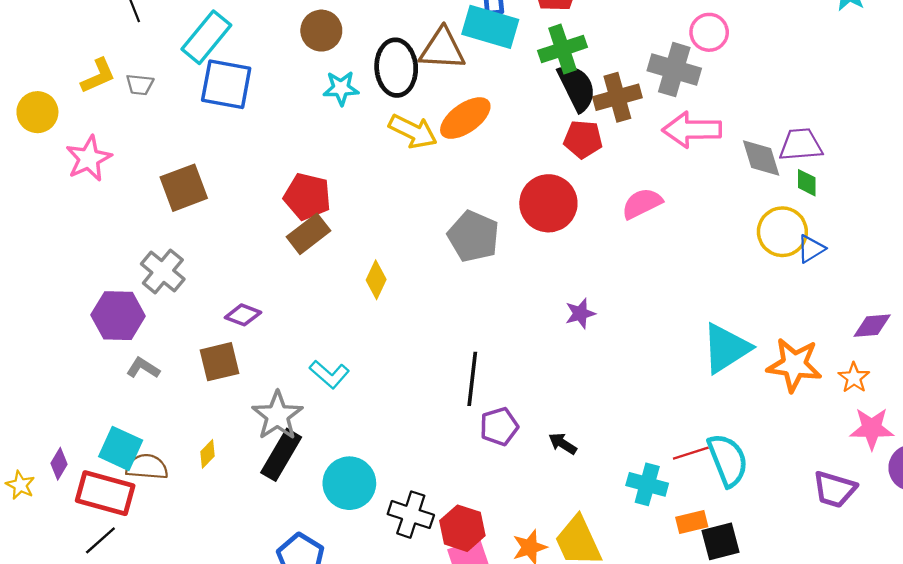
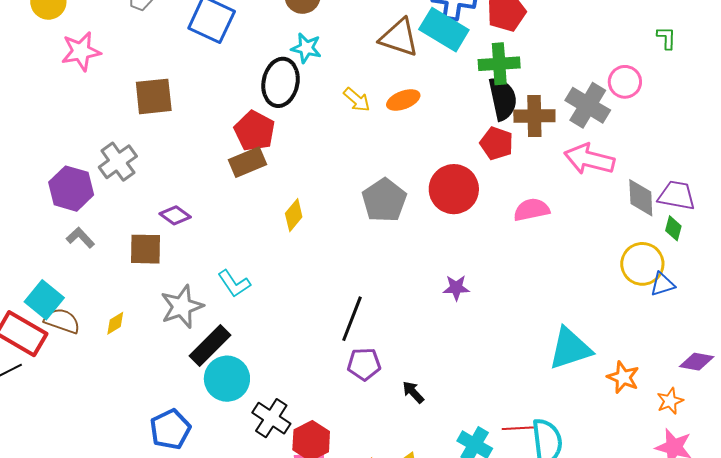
black ellipse: (396, 68) -> (281, 82), moved
orange ellipse: (465, 118) -> (403, 100), size x0.7
yellow arrow: (413, 131) -> (357, 100), size x0.7
orange star: (794, 365) -> (623, 377), size x0.7
black rectangle: (281, 455) -> (210, 346), moved

